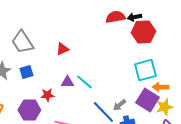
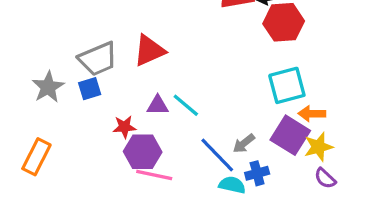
gray trapezoid: (22, 42) -> (98, 59), moved, turned -80
red triangle: (62, 49) -> (149, 51), size x1.5
purple hexagon: (29, 110) -> (143, 152), moved

